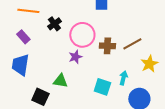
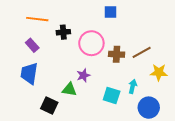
black cross: (54, 24) -> (63, 32), turned 32
purple star: (75, 57) -> (83, 75), moved
yellow star: (149, 64) -> (159, 72), turned 30

